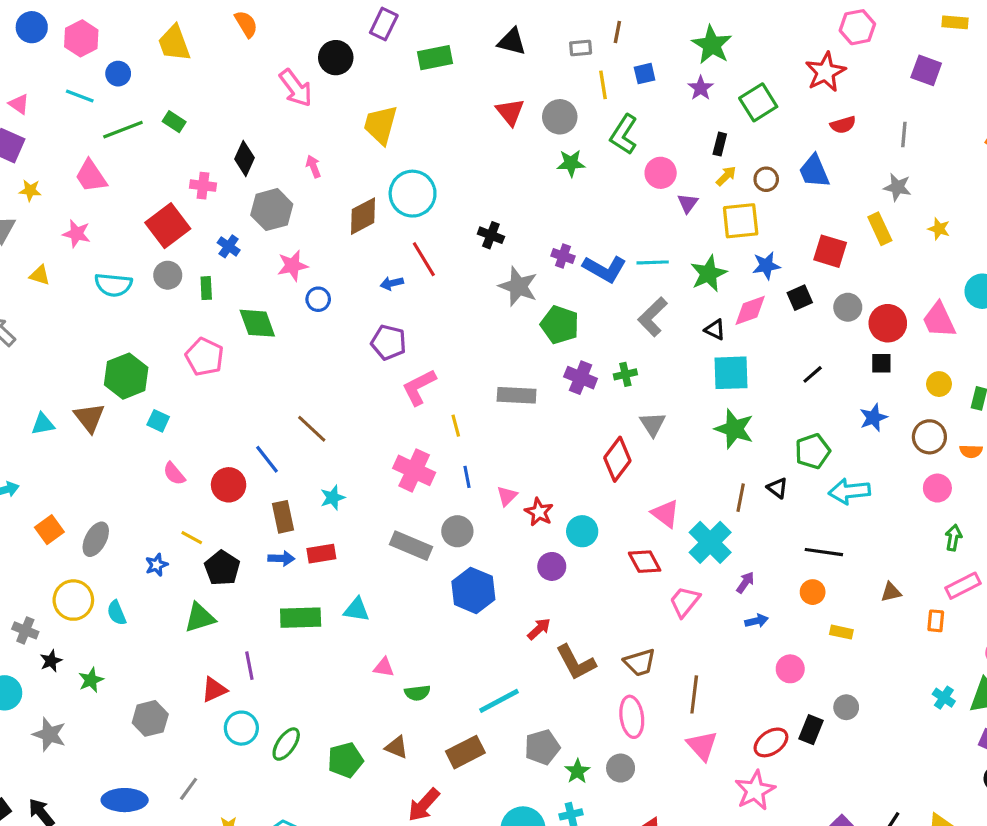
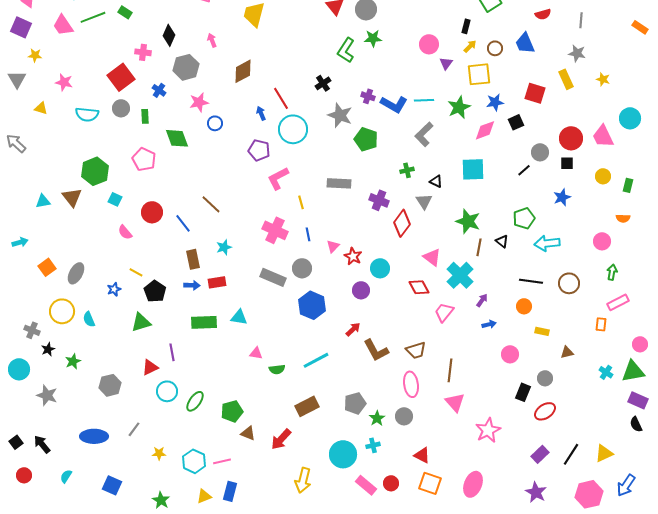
green L-shape: (624, 134) -> (346, 50), moved
pink trapezoid: (91, 176) -> (63, 25), moved
cyan circle: (413, 194) -> (293, 129), moved
black cross: (491, 235) -> (323, 83), turned 35
blue arrow: (392, 283) -> (261, 113), turned 80
gray circle: (848, 307) -> (540, 152), moved
black triangle: (715, 330) -> (436, 181), moved
purple cross: (581, 378) -> (379, 200), moved
green star: (734, 429) -> (468, 221), moved
brown circle: (929, 437) -> (569, 283), moved
red circle: (229, 485) -> (152, 212), moved
brown triangle: (891, 592) -> (567, 352), moved
cyan line: (499, 701) -> (316, 360), moved
red ellipse: (771, 742) -> (545, 411), moved
brown triangle: (397, 747) -> (248, 433), moved

